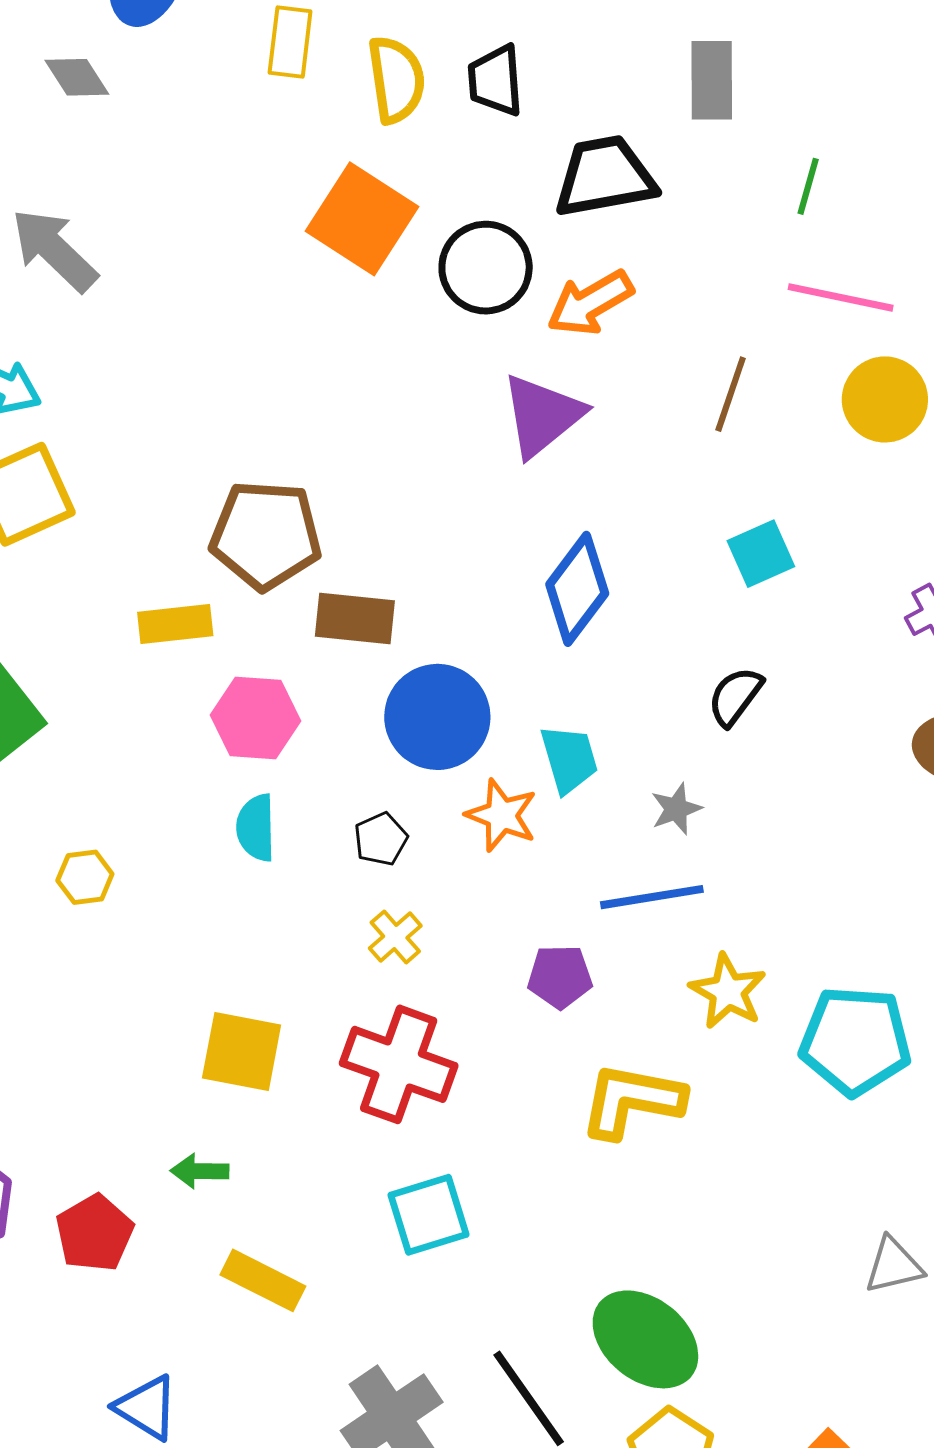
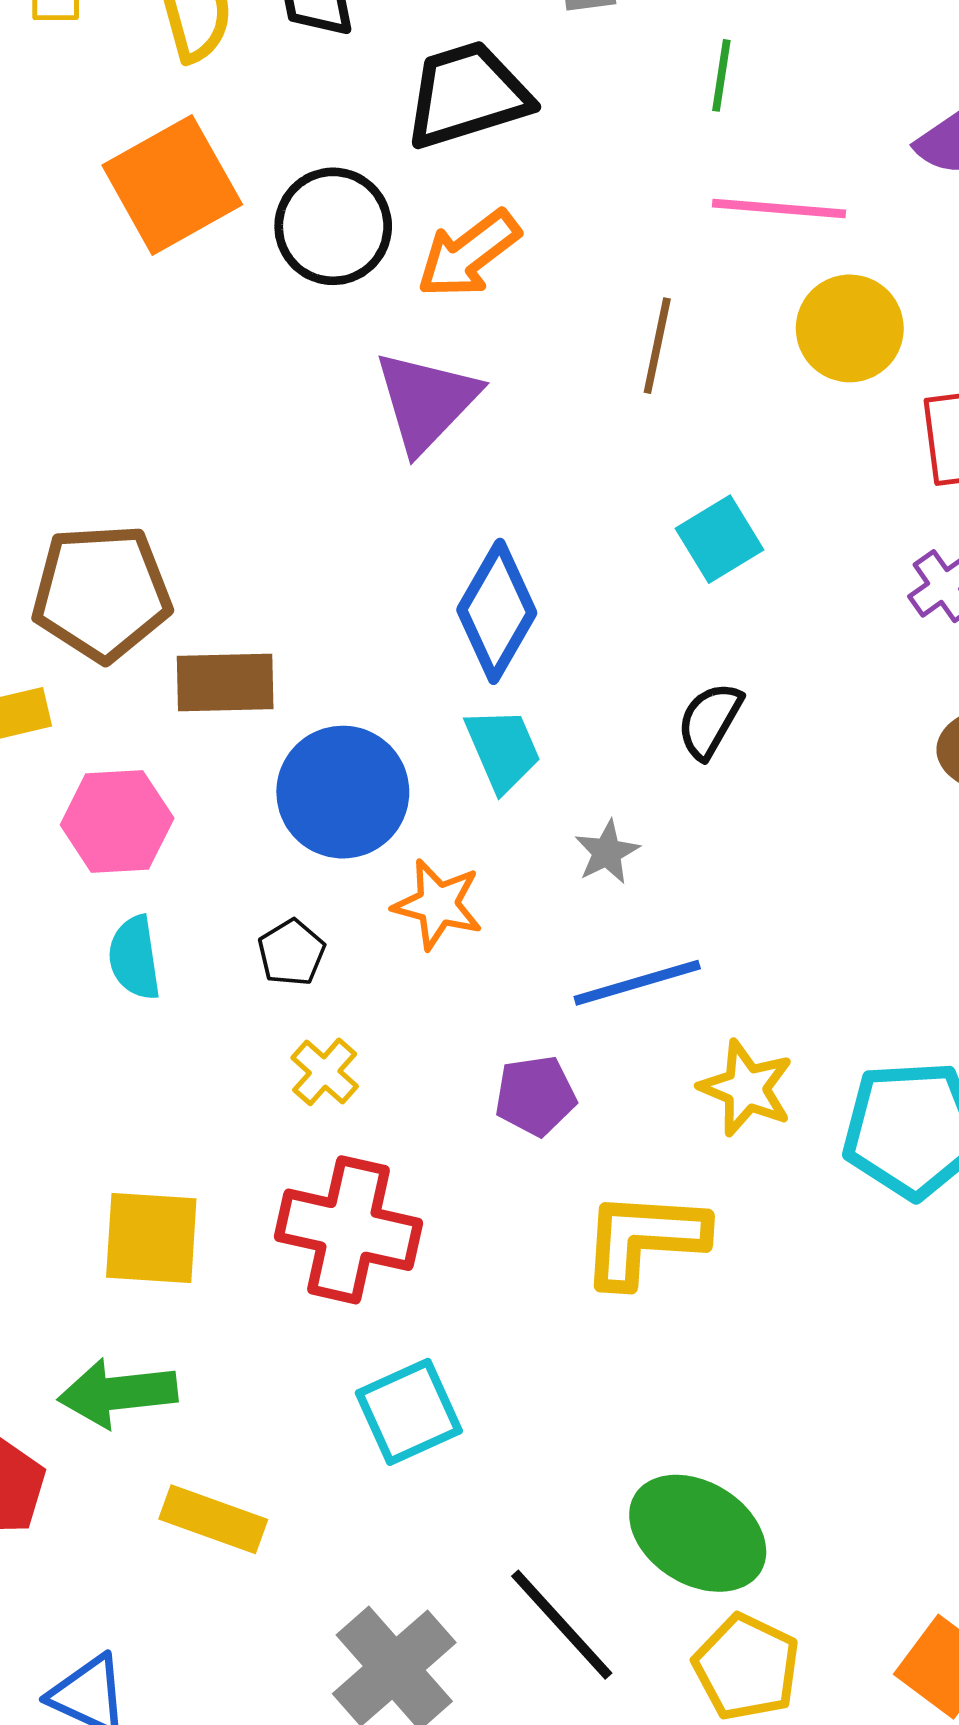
orange square: (362, 219) -> (172, 185), turned 35
cyan trapezoid: (569, 759) -> (503, 749), moved
gray star: (676, 809) -> (607, 852), moved
green arrow: (200, 1171) -> (118, 1393), size x1.6

